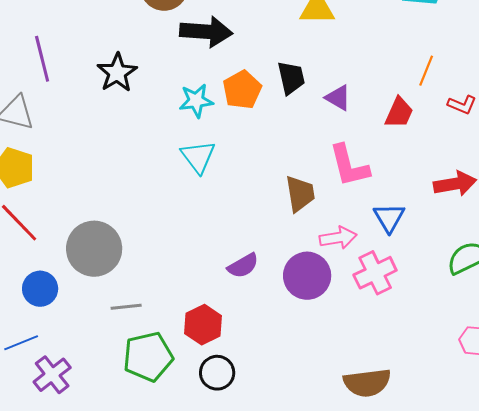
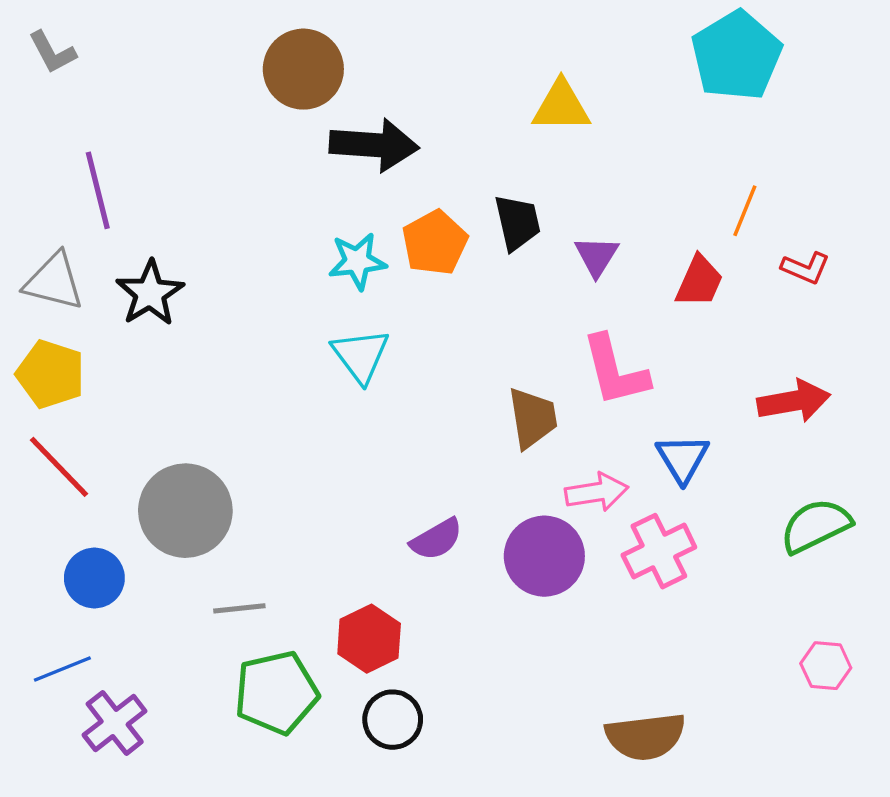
black star: (117, 73) -> (150, 293), moved
purple triangle: (338, 98) -> (597, 256), turned 32

